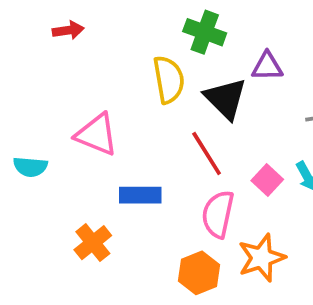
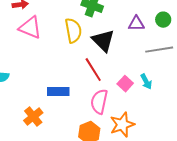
purple triangle: (267, 66) -> (136, 24), moved
pink triangle: (97, 135) -> (30, 28), moved

